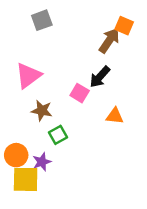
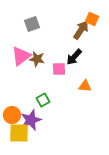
gray square: (42, 20) -> (32, 24), moved
pink square: (80, 93) -> (59, 69), turned -32
brown star: (42, 111) -> (37, 59), moved
purple star: (42, 162) -> (31, 120), size x1.5

